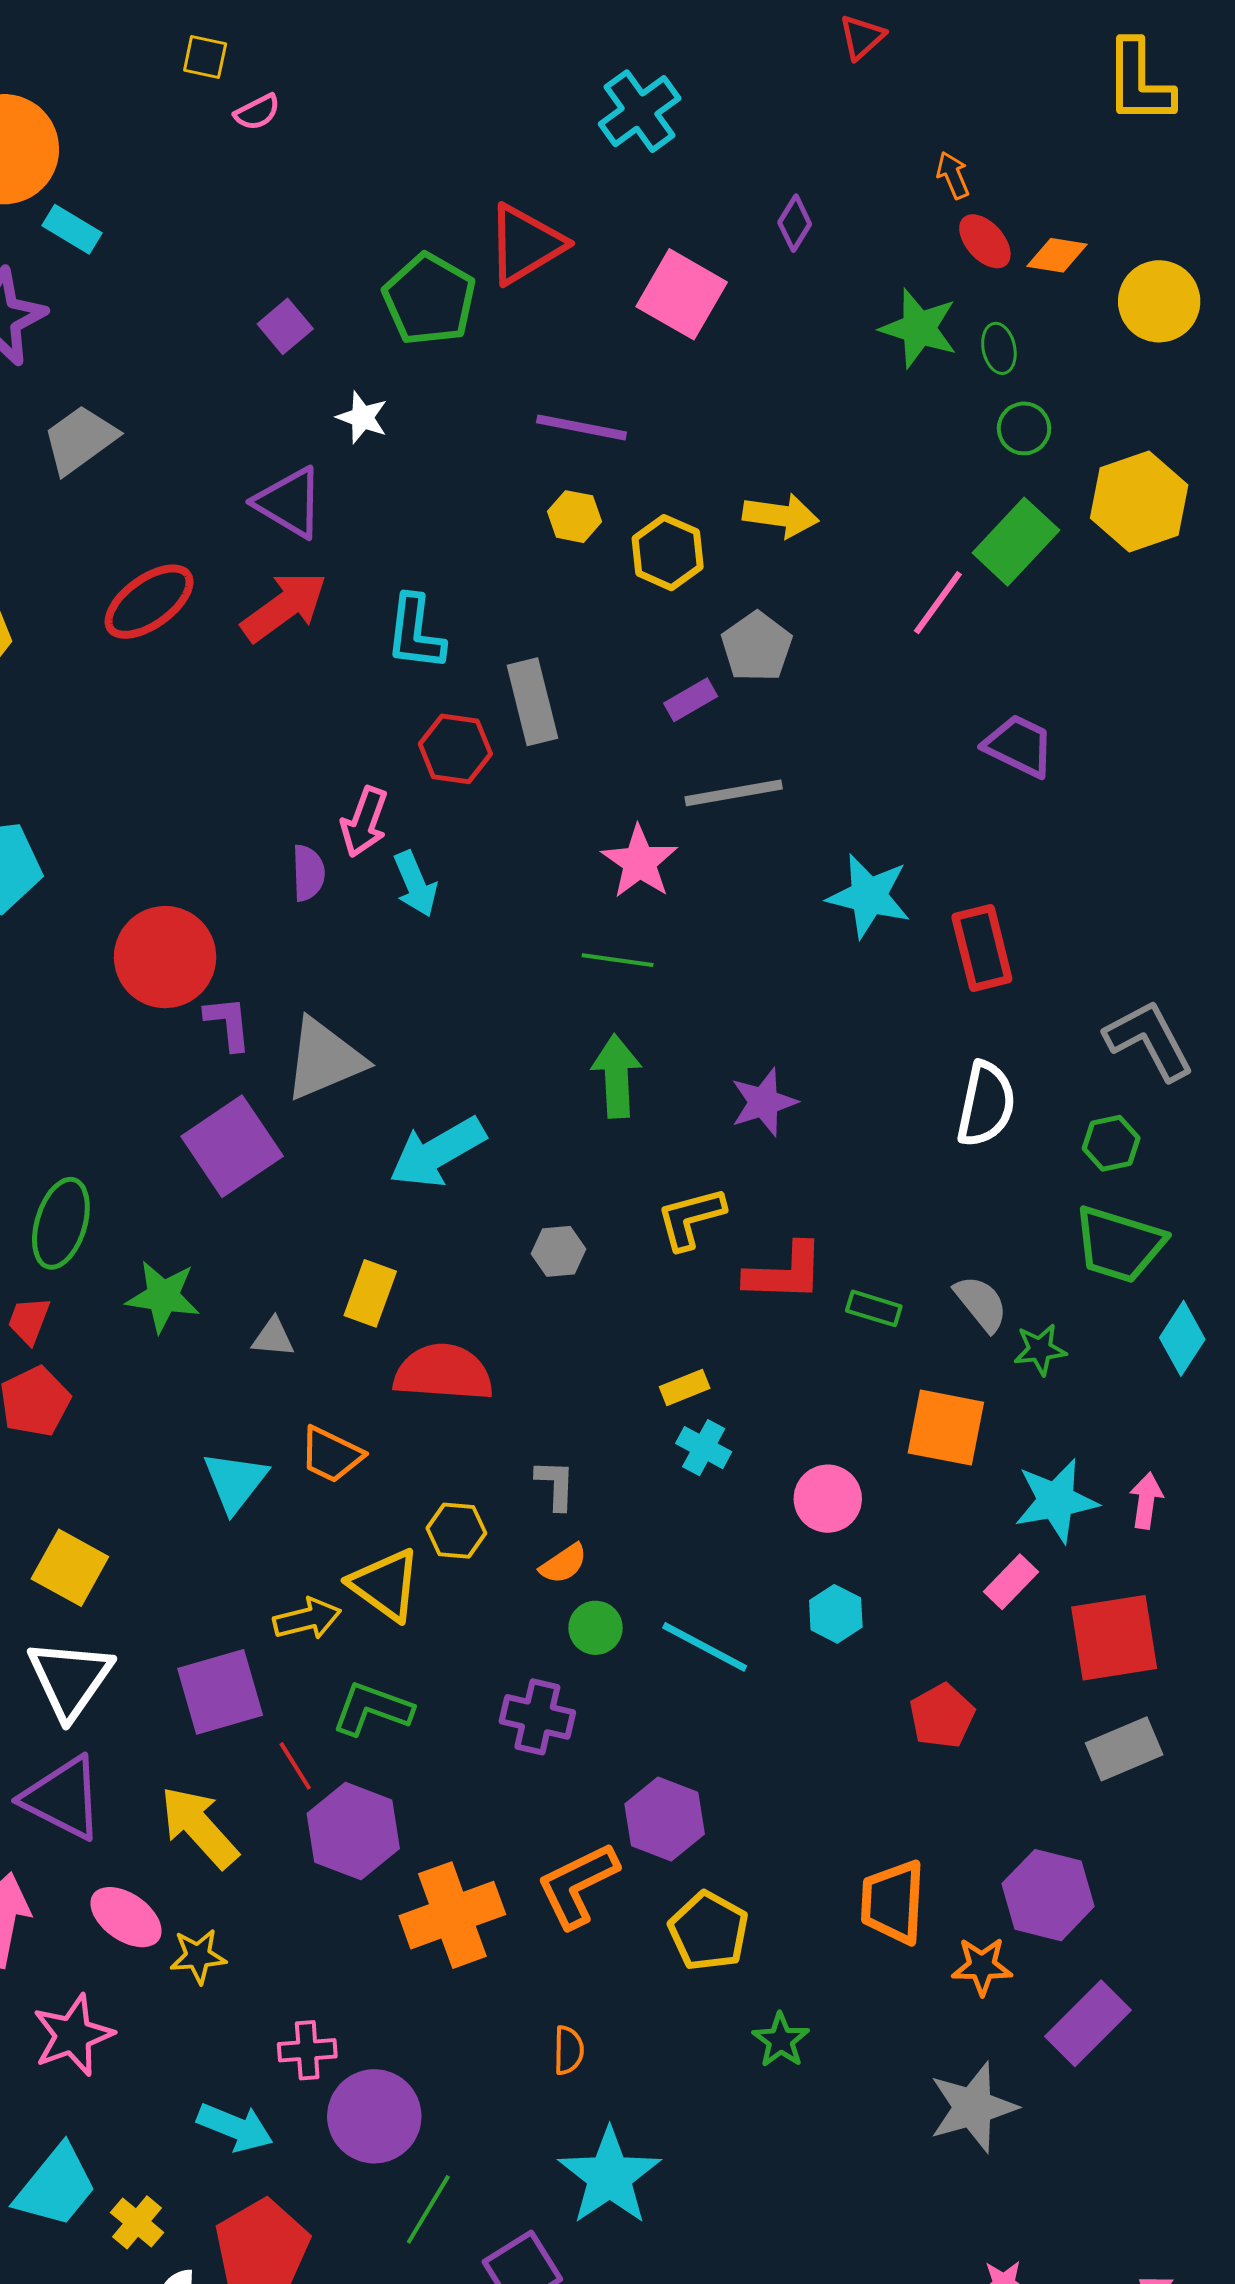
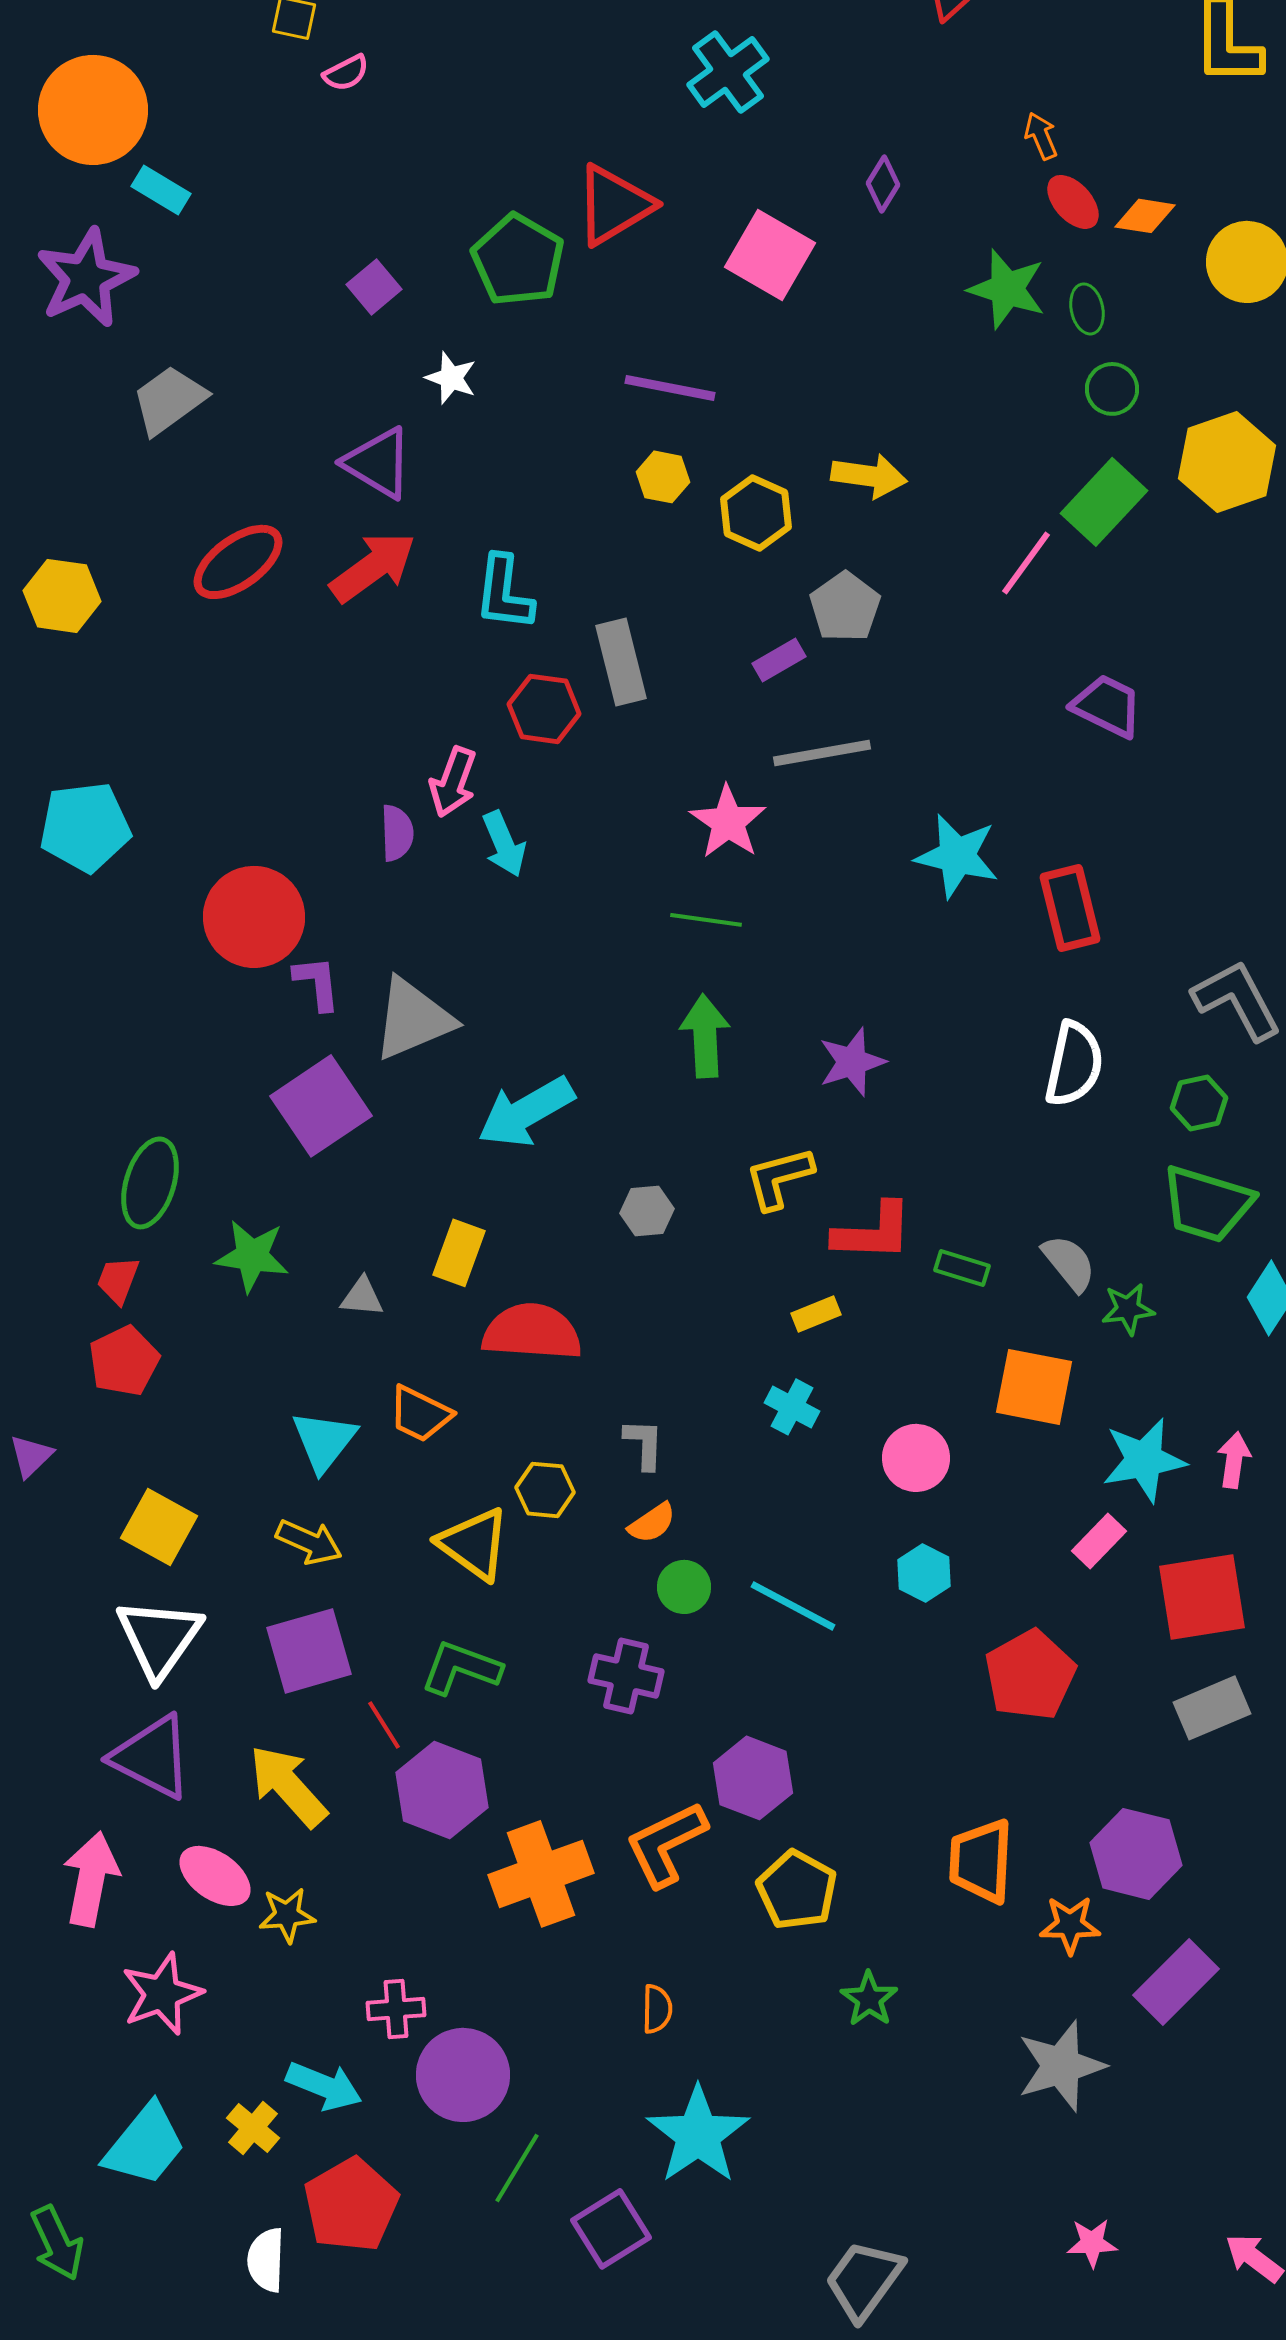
yellow rectangle: (685, 1388) -> (816, 1314), moved
yellow arrow: (307, 1619) -> (309, 1542), moved, turned 38
red pentagon: (942, 1716) -> (1030, 1675), size x1.4
yellow cross: (137, 2222) -> (253, 2128), moved

